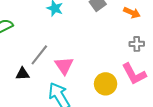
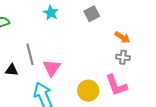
orange arrow: (132, 13) -> (122, 37), moved
gray line: (39, 55) -> (30, 54), turned -60

